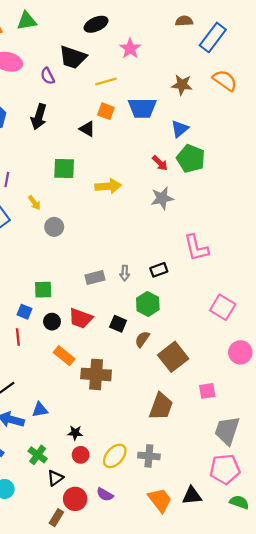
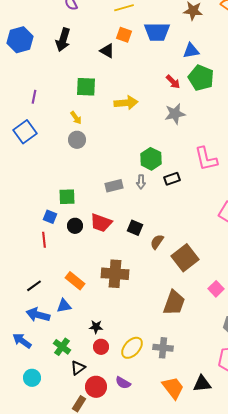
blue triangle: (180, 129) -> (191, 51), turned 30
yellow arrow: (34, 203) -> (76, 118), moved
green hexagon: (148, 304) -> (151, 159), moved
orange rectangle: (64, 356) -> (75, 281), moved
pink square: (207, 391) -> (216, 289), turned -35

